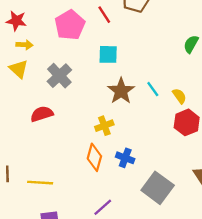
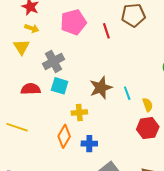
red line: (104, 15) -> (106, 31), moved
cyan square: (108, 54) -> (60, 86), moved
blue cross: (125, 158) -> (89, 144), turned -35
yellow line: (40, 183) -> (17, 127), moved

